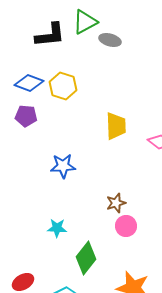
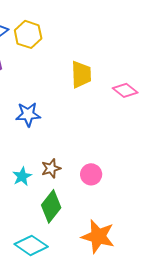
brown star: (116, 203) -> (51, 168), moved
cyan star: (57, 228) -> (22, 176), turned -30

